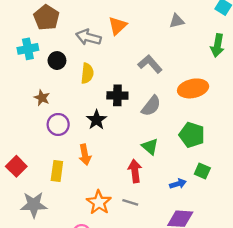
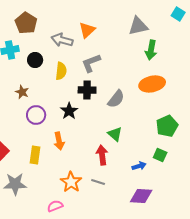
gray triangle: (177, 21) -> (138, 26), size x1.5
green arrow: (217, 45) -> (151, 50), moved
gray L-shape: (150, 64) -> (91, 63), moved, turned -70
green pentagon: (192, 135) -> (167, 126), moved, turned 30

